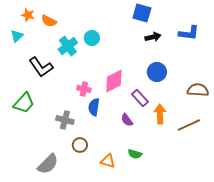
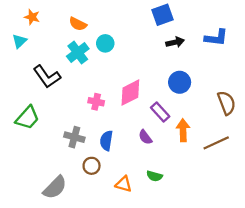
blue square: (142, 13) -> (162, 15), turned -36
orange semicircle: (49, 21) -> (78, 24), moved
brown semicircle: (198, 90) -> (226, 103), turned 65
blue semicircle: (94, 107) -> (106, 141), moved

